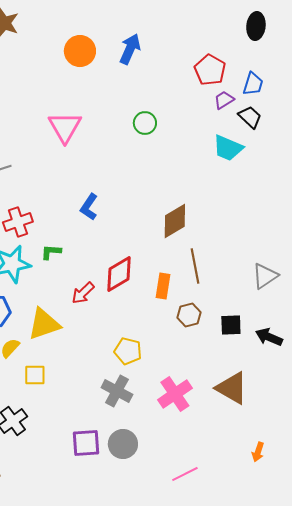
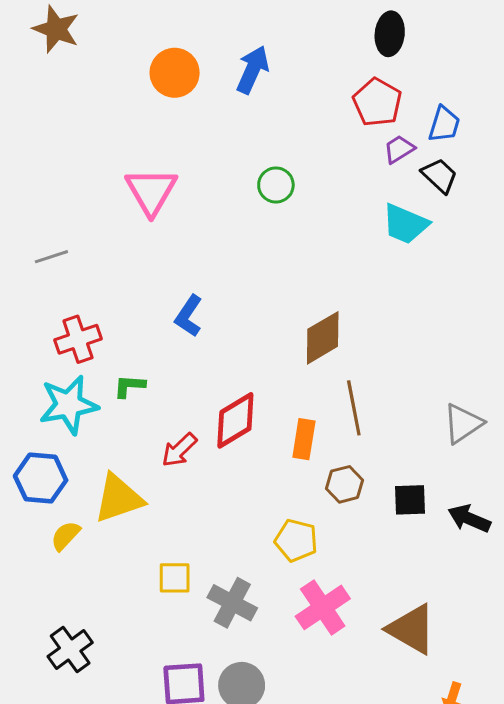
black ellipse: (256, 26) -> (390, 34), moved
yellow pentagon: (128, 351) -> (296, 540), moved
yellow square: (35, 375) -> (175, 578), moved
brown triangle: (232, 388) -> (412, 629), moved

